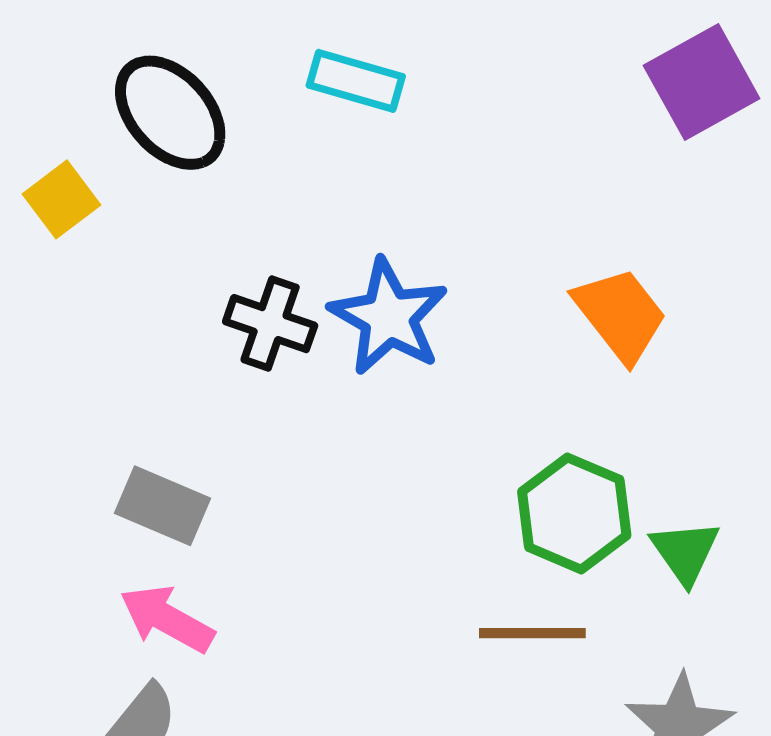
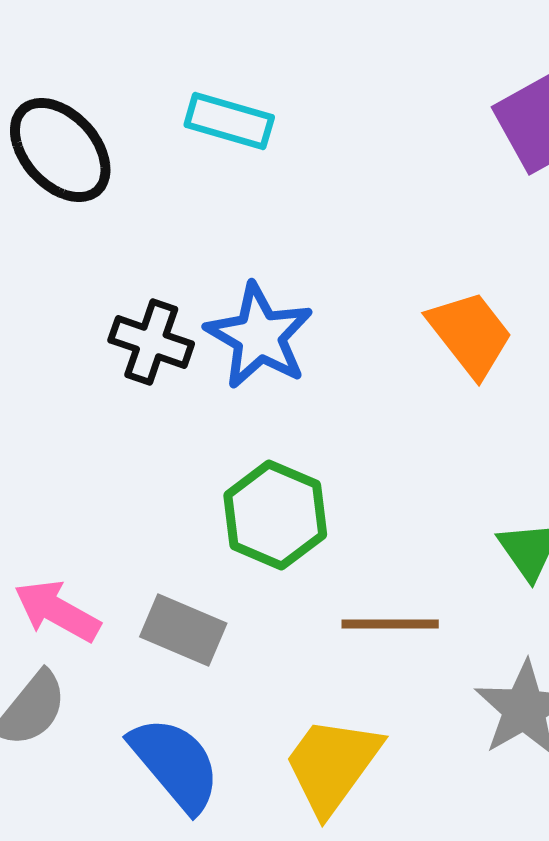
gray rectangle: (162, 506) -> (183, 630), moved
green hexagon: (574, 513) -> (275, 515), moved

